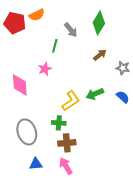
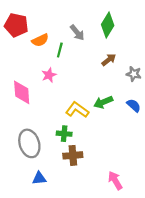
orange semicircle: (37, 15) -> (40, 40), moved
yellow L-shape: (71, 101) -> (77, 110), turned -110
pink arrow: (66, 166) -> (115, 180), moved

